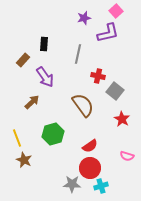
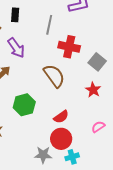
red cross: (98, 76) -> (69, 47), size x1.5
gray square: (115, 91) -> (97, 62), moved
pink semicircle: (127, 156) -> (98, 127), turned 128

